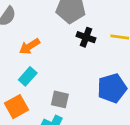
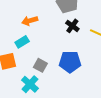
blue pentagon: (112, 88) -> (70, 62), moved

